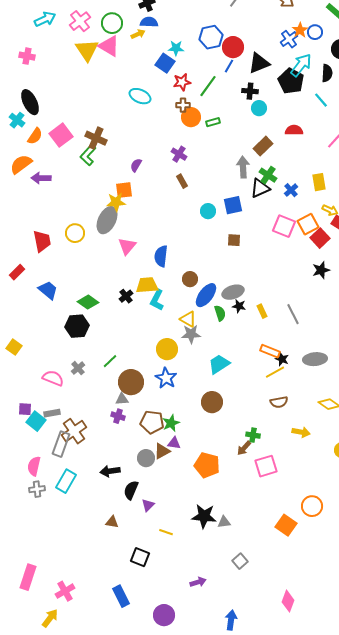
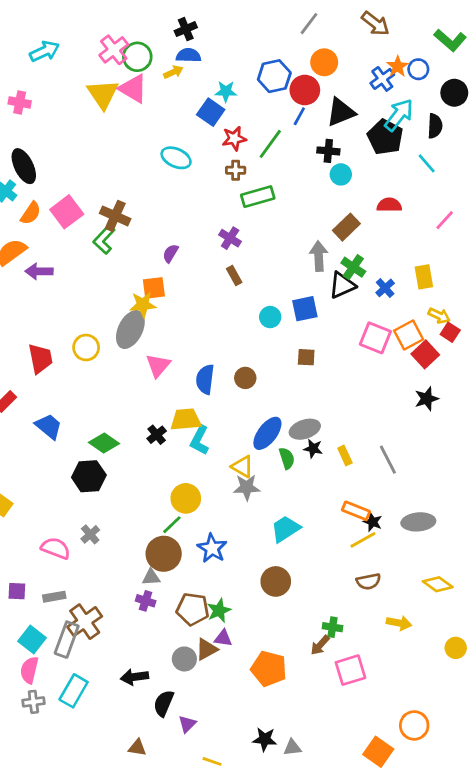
pink cross: (80, 21) -> (114, 50), moved
orange circle: (191, 117) -> (324, 62), moved
green rectangle: (213, 122) -> (258, 197), moved, size x1.6
brown circle: (190, 279) -> (245, 378), moved
yellow circle: (167, 349) -> (186, 498), moved
green line: (110, 361) -> (172, 525), moved
cyan square: (36, 421) -> (32, 640), moved
black star: (204, 516) -> (265, 739), size x0.7

